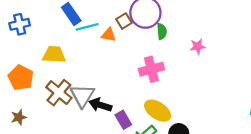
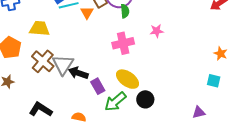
green semicircle: (162, 31) -> (125, 11), moved
orange triangle: (109, 35) -> (87, 13), turned 48
pink star: (198, 46) -> (157, 31), moved

